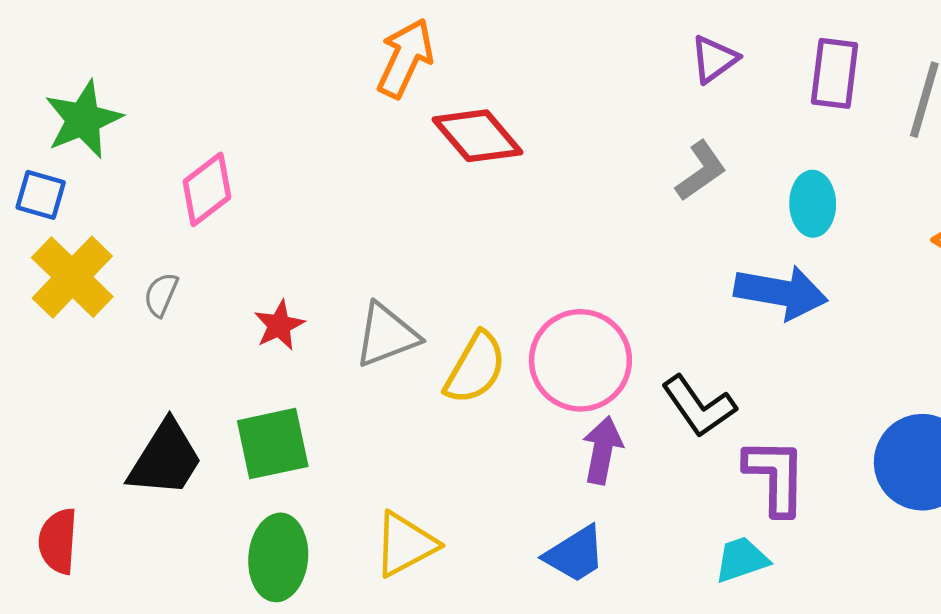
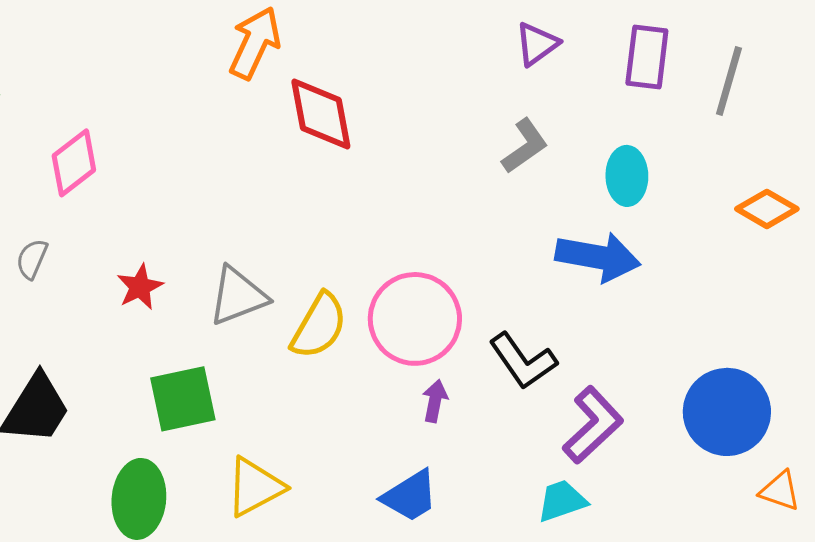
red diamond: (478, 136) -> (321, 114), turned 30
green square: (273, 444) -> (183, 399), moved
purple arrow: (602, 450) -> (435, 401), size x0.7
purple L-shape: (775, 476) -> (593, 425), turned 46

